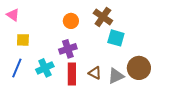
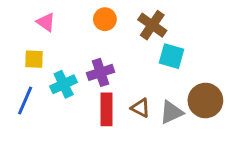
pink triangle: (13, 15) -> (46, 22), moved
orange circle: (71, 21) -> (105, 19), moved
cyan cross: (45, 68) -> (64, 84), moved

